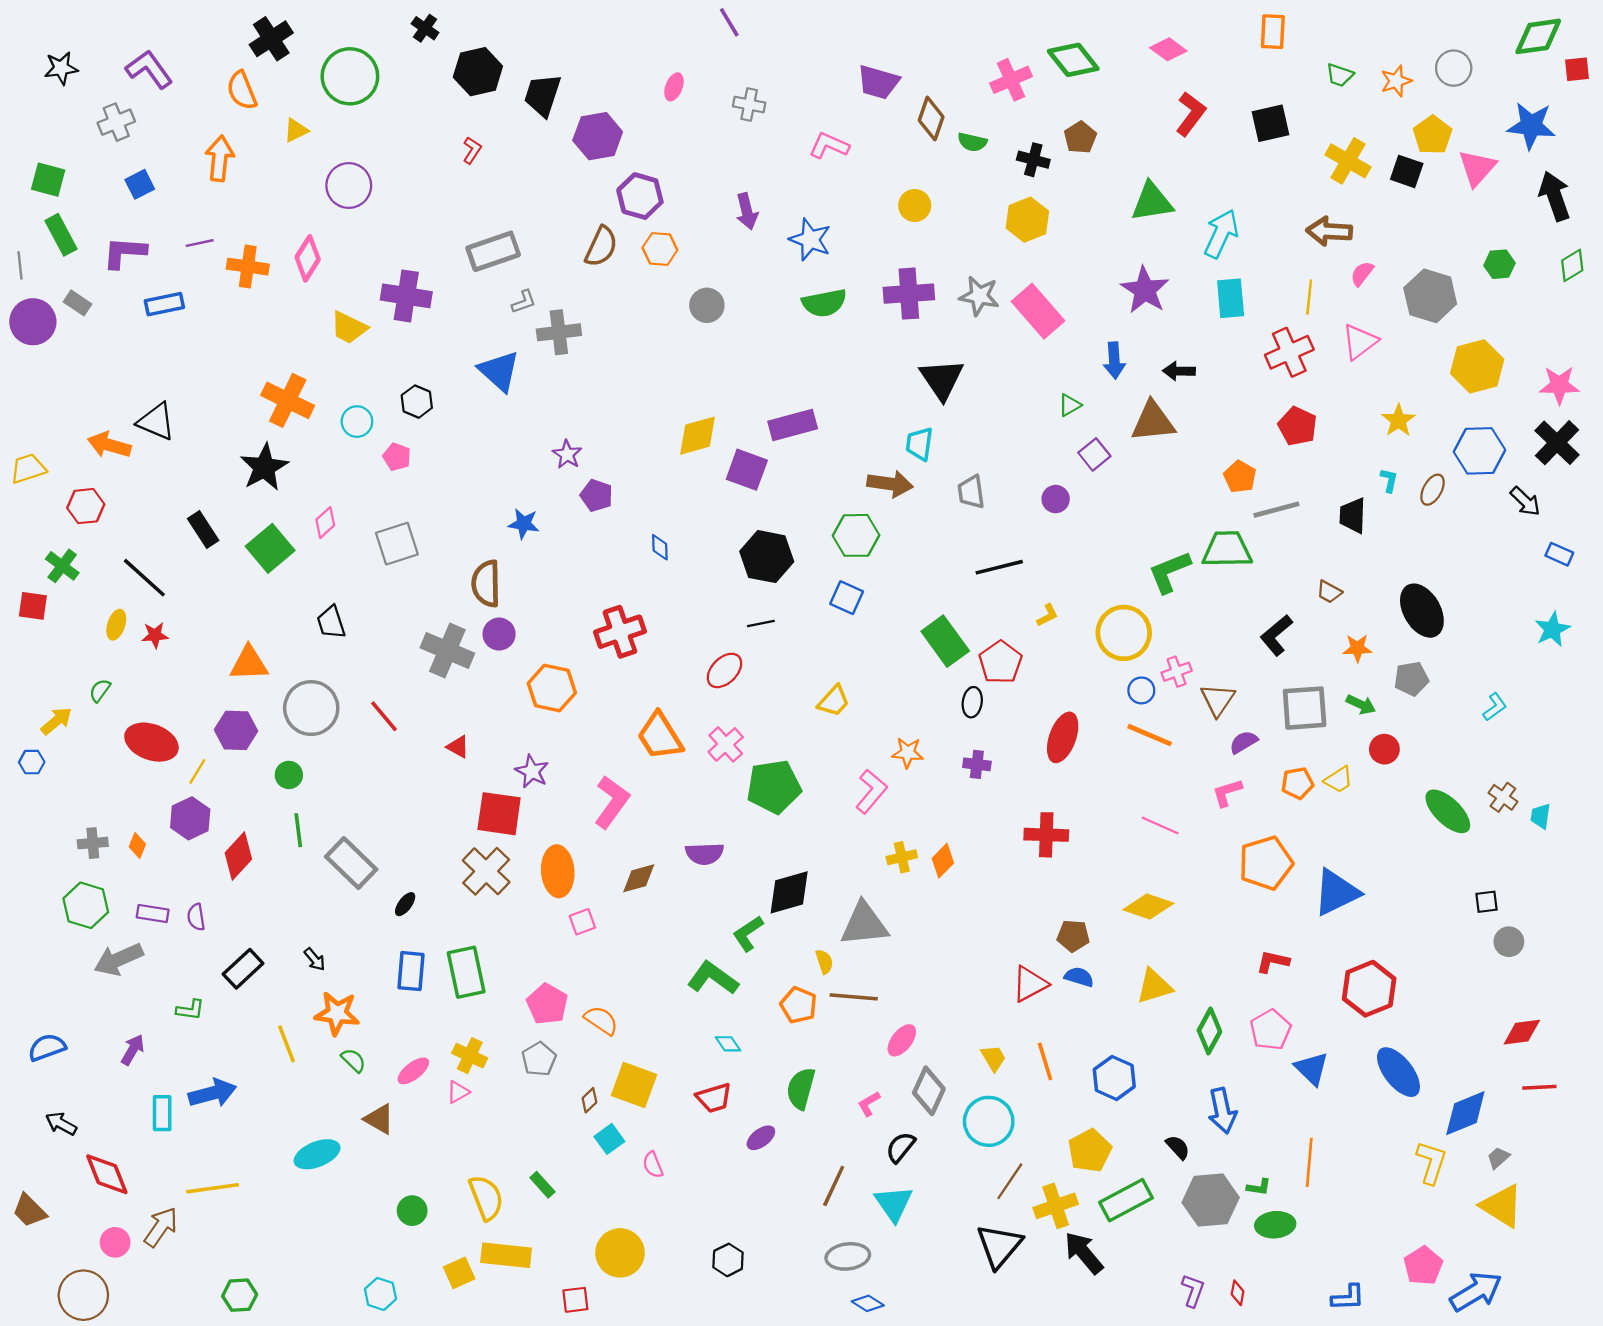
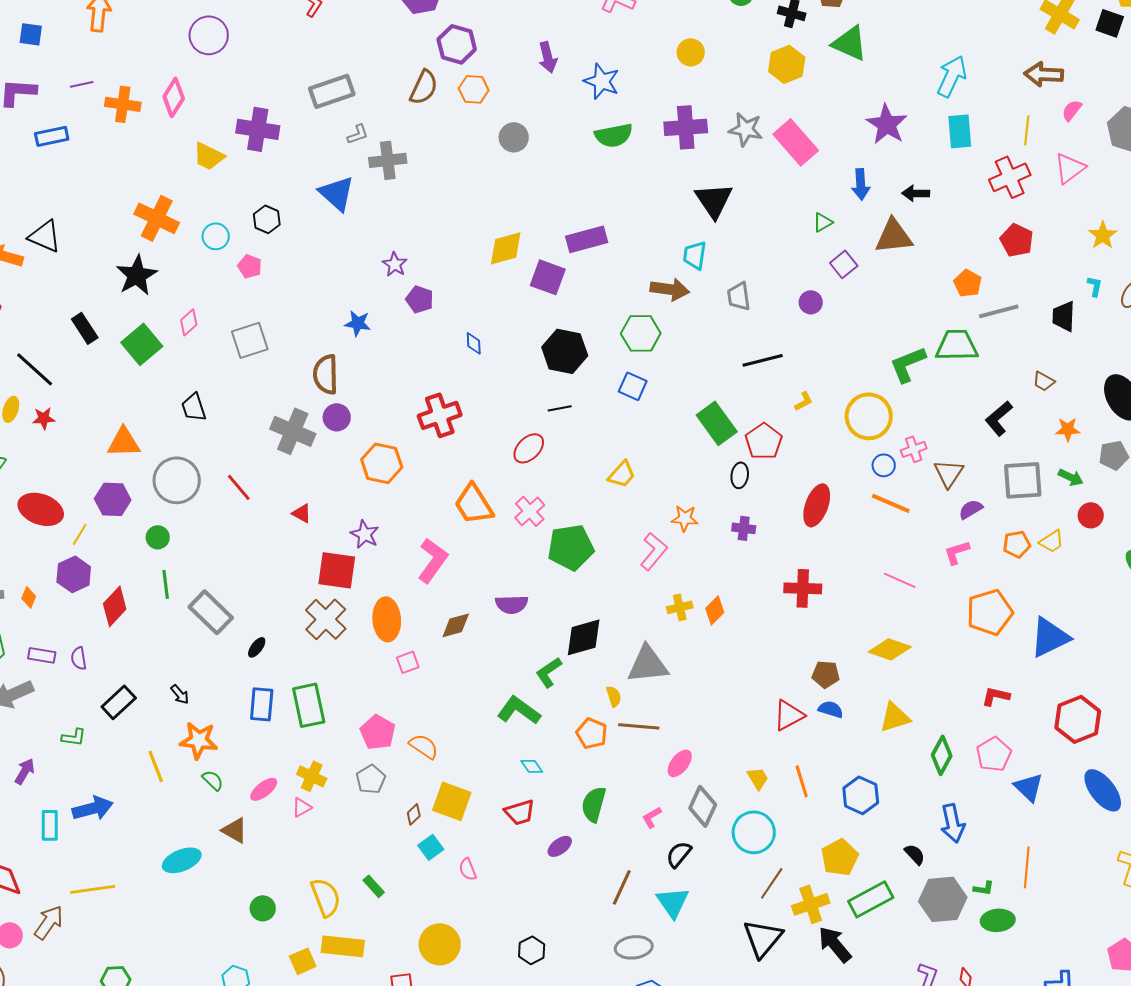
blue square: (140, 184) -> (31, 34), turned 35
green triangle: (1152, 202) -> (850, 43), moved, turned 33

